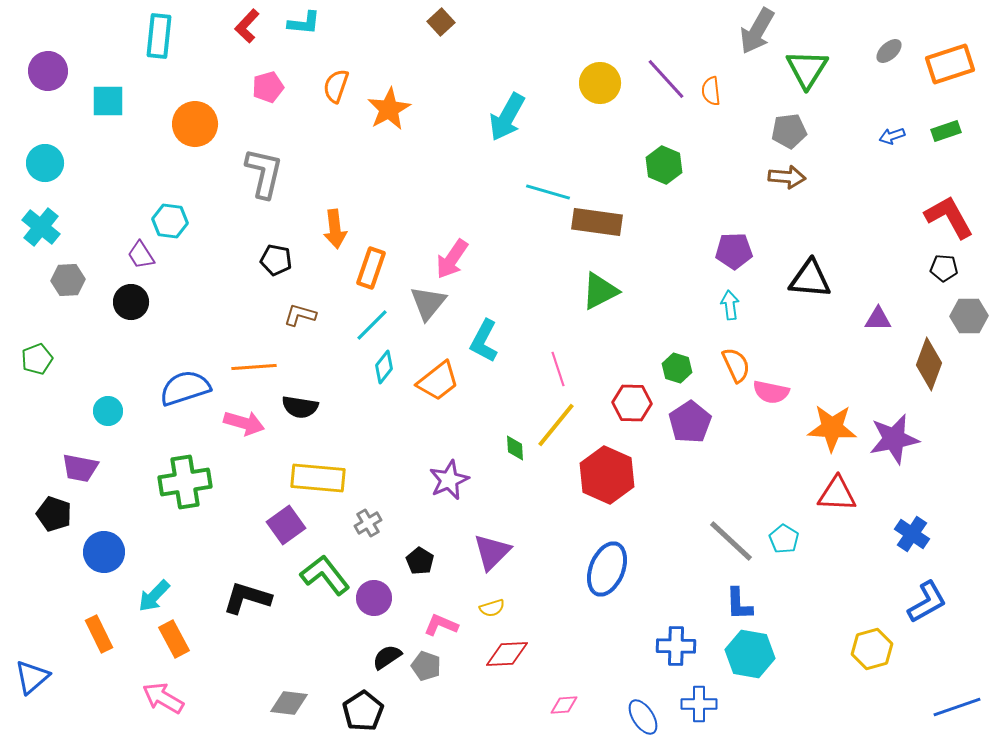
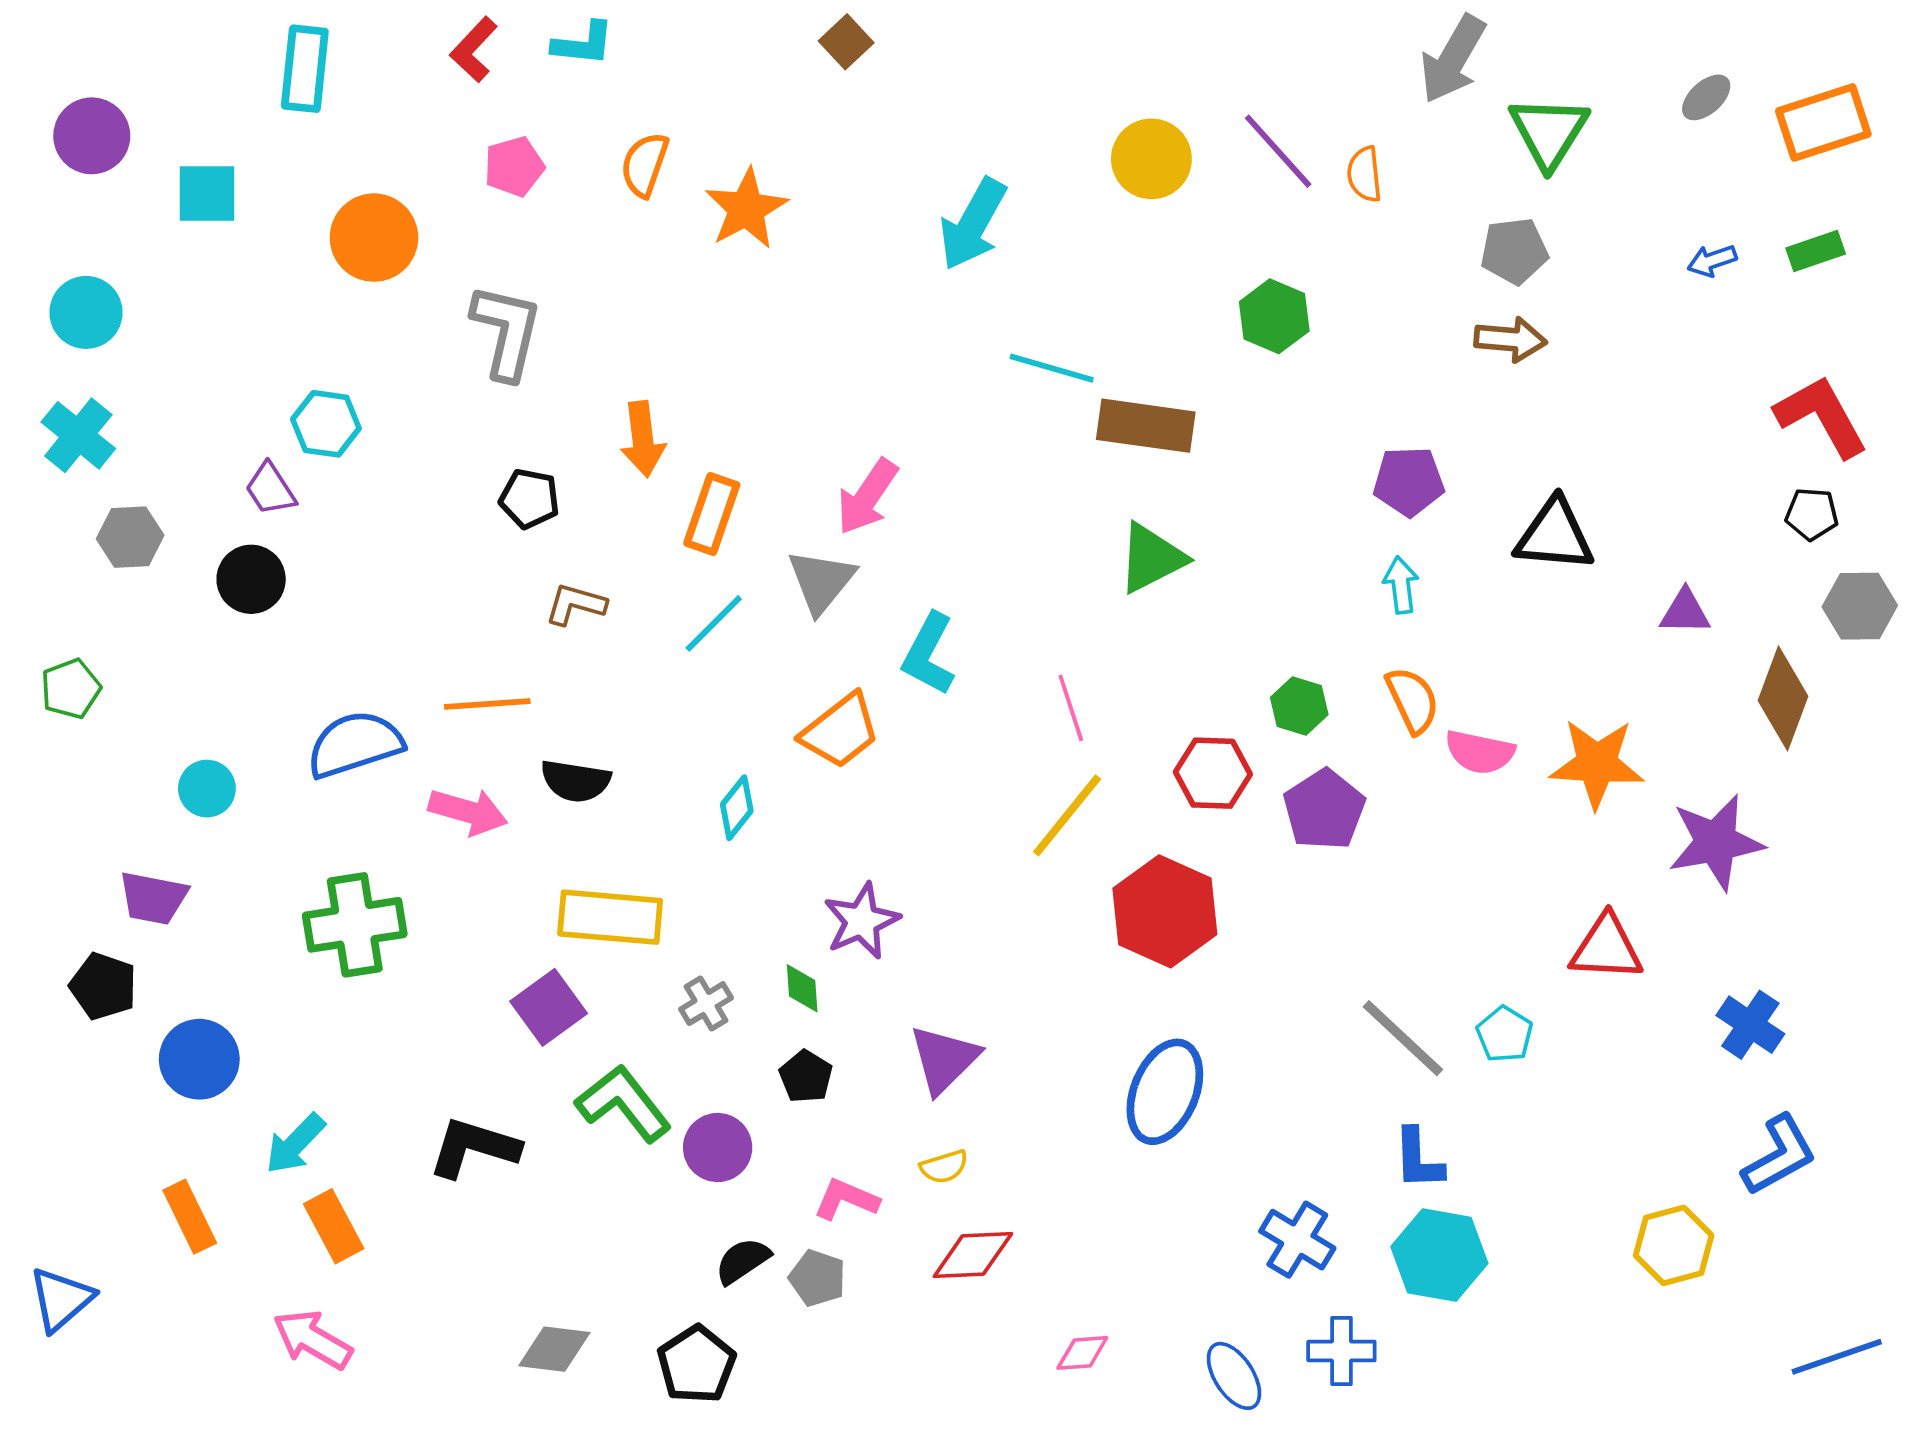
cyan diamond: (384, 367) -> (737, 808), moved
orange star: (832, 428) -> (1597, 764), moved
green diamond: (515, 448) -> (802, 988), moved
blue cross: (676, 646) -> (1297, 1240), turned 30

